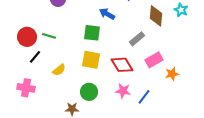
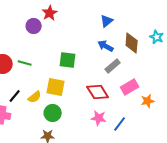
blue arrow: (107, 14) -> (106, 46), moved
black line: (35, 57) -> (15, 96), moved
yellow square: (91, 60) -> (56, 87), moved
green circle: (89, 92) -> (53, 113), moved

